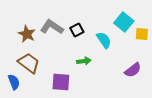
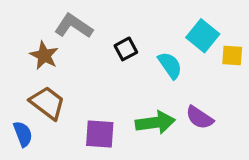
gray L-shape: (52, 27) -> (74, 26), moved
green arrow: (84, 61) -> (155, 123), moved, size x1.6
purple semicircle: (133, 70) -> (199, 118), moved, turned 72

